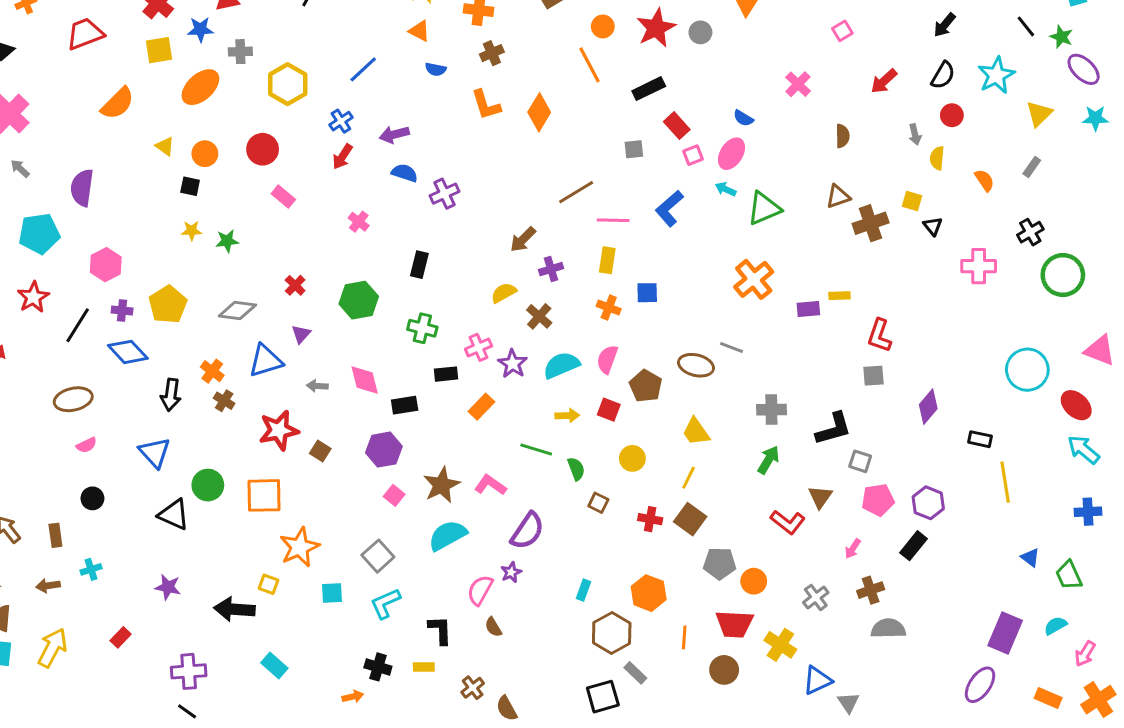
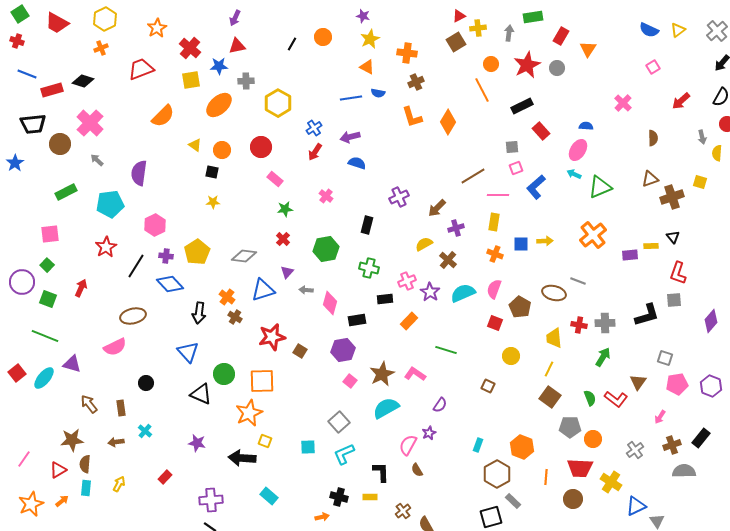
blue line: (363, 69) -> (351, 98), moved, turned 35
blue semicircle: (743, 118) -> (586, 126), turned 152
pink square: (693, 155) -> (516, 168), moved
purple cross: (445, 194) -> (399, 197), moved
black triangle: (933, 226) -> (673, 237), moved
green star: (227, 241) -> (285, 209), moved
pink diamond: (365, 380) -> (330, 303), turned 30
gray arrow: (317, 386) -> (306, 290), moved
yellow arrow: (567, 416) -> (545, 241), moved
black L-shape: (834, 429) -> (647, 315), moved
yellow trapezoid: (696, 432) -> (554, 338), turned 30
pink semicircle: (87, 445) -> (115, 347), moved, size x1.6
green semicircle: (576, 469) -> (590, 398), moved
red cross: (650, 519) -> (579, 325), moved
purple semicircle: (527, 531) -> (440, 405), size x0.6
black rectangle: (913, 546) -> (701, 438), moved
orange star: (300, 547) -> (249, 413), moved
cyan cross: (91, 569) -> (145, 431), turned -32
yellow arrow: (52, 648) -> (119, 484), size x0.6

